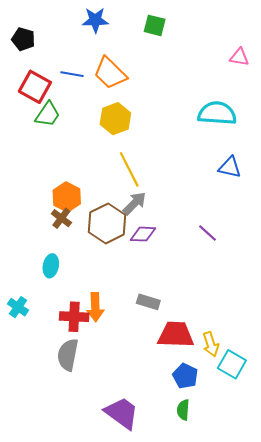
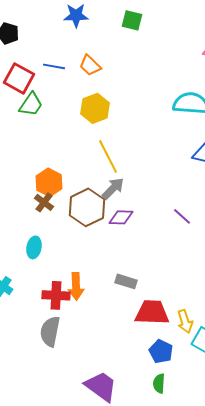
orange trapezoid: (110, 73) -> (90, 65), size x0.7

